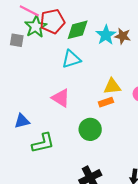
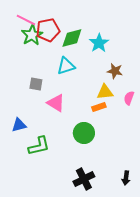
brown star: (123, 36) -> (115, 71), moved
gray square: (17, 40) -> (36, 84), moved

